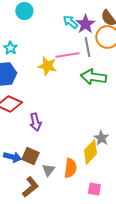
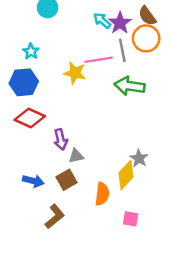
brown square: (30, 156) -> (67, 180), moved, turned 36
gray triangle: (48, 170) -> (76, 156), moved, turned 40

